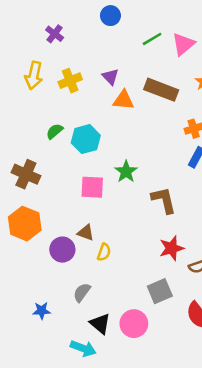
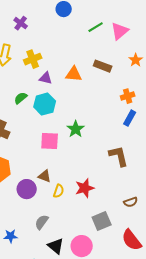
purple triangle: (110, 77) -> (46, 78), moved, turned -32
brown rectangle: (161, 90) -> (103, 66), size x0.7
brown L-shape: (164, 200) -> (119, 156), moved
red star: (172, 248) -> (85, 188), moved

